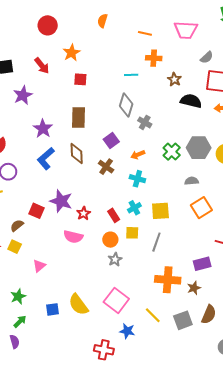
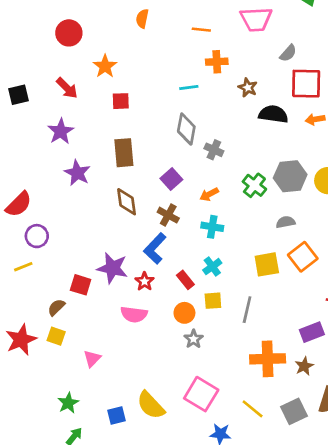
purple star: (23, 95) -> (61, 131), moved
blue L-shape: (46, 159) -> (155, 248), moved
yellow square: (160, 211) -> (267, 264), moved

